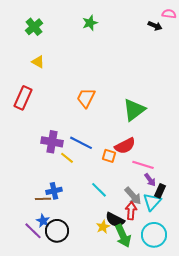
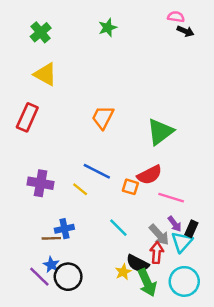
pink semicircle: (169, 14) -> (176, 17), moved
yellow triangle: (38, 62) -> (45, 74), size x1.5
purple cross: (52, 142) -> (41, 183), moved
purple arrow: (150, 180) -> (175, 224), moved

